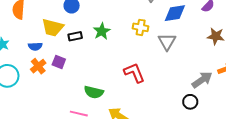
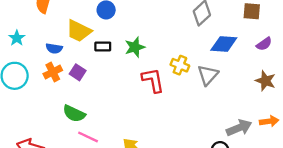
yellow cross: (141, 27) -> (180, 65), moved
red L-shape: (134, 73) -> (153, 80), moved
green semicircle: (94, 92) -> (74, 114), moved

